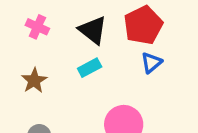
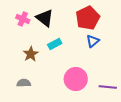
black triangle: (93, 30) -> (45, 18), moved
brown star: (34, 81) -> (31, 54), moved

